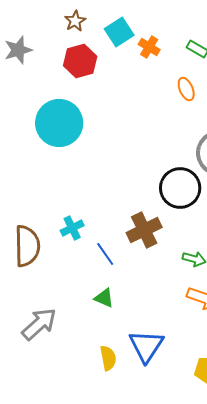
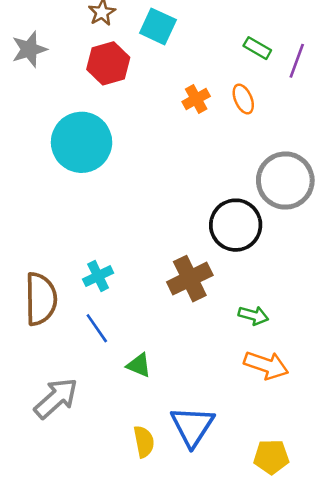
cyan square: (119, 32) -> (158, 26), turned -32
orange cross: (149, 47) -> (196, 99), moved, turned 30
blue line: (105, 254) -> (97, 328), moved

